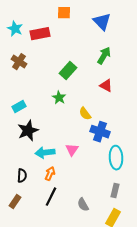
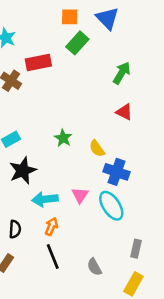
blue triangle: (102, 22) -> (107, 18), moved
red rectangle: (40, 34) -> (38, 63), moved
green rectangle: (68, 71) -> (77, 43), moved
green star: (59, 98) -> (63, 138), moved
cyan ellipse: (116, 158) -> (111, 206), moved, turned -30
black line: (51, 197) -> (53, 256), turned -48

